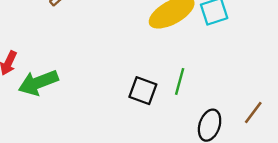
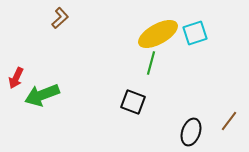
green line: (180, 81) -> (151, 63), moved

